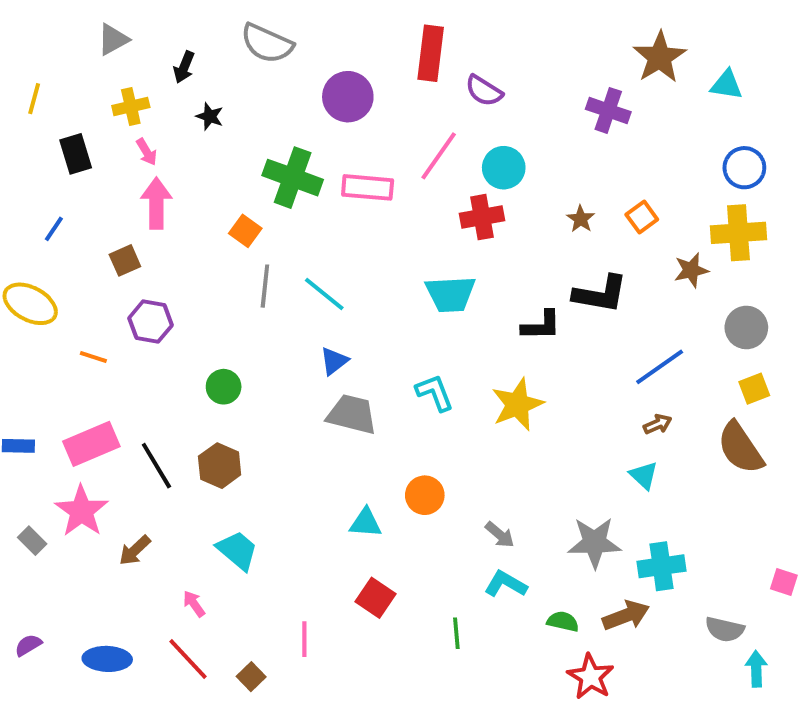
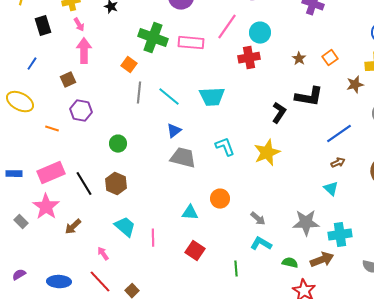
cyan trapezoid: (450, 294) -> (212, 97), moved
black L-shape: (541, 326) -> (279, 113), turned -55
pink line: (304, 639) -> (153, 238), moved

